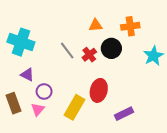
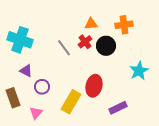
red cross: (89, 55) -> (85, 42), moved
cyan star: (153, 56) -> (139, 71), moved
pink triangle: (38, 109) -> (36, 113), moved

